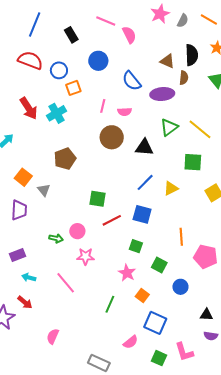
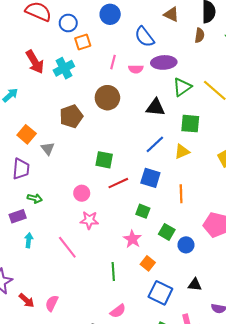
brown triangle: (167, 61) -> (171, 14), moved
purple ellipse: (162, 94) -> (164, 62), moved
brown circle: (112, 137) -> (107, 98), moved
green square: (193, 162) -> (190, 124), moved
orange line: (181, 237) -> (181, 194), moved
green arrow: (56, 238) -> (35, 198), moved
cyan arrow: (29, 277) -> (29, 240), turned 80
blue circle: (180, 287) -> (186, 245), moved
red arrow: (25, 302) -> (27, 300), moved
green line: (110, 304) -> (113, 272), turned -30
black triangle: (207, 315) -> (195, 285), moved
pink semicircle: (131, 342) -> (118, 311), moved

